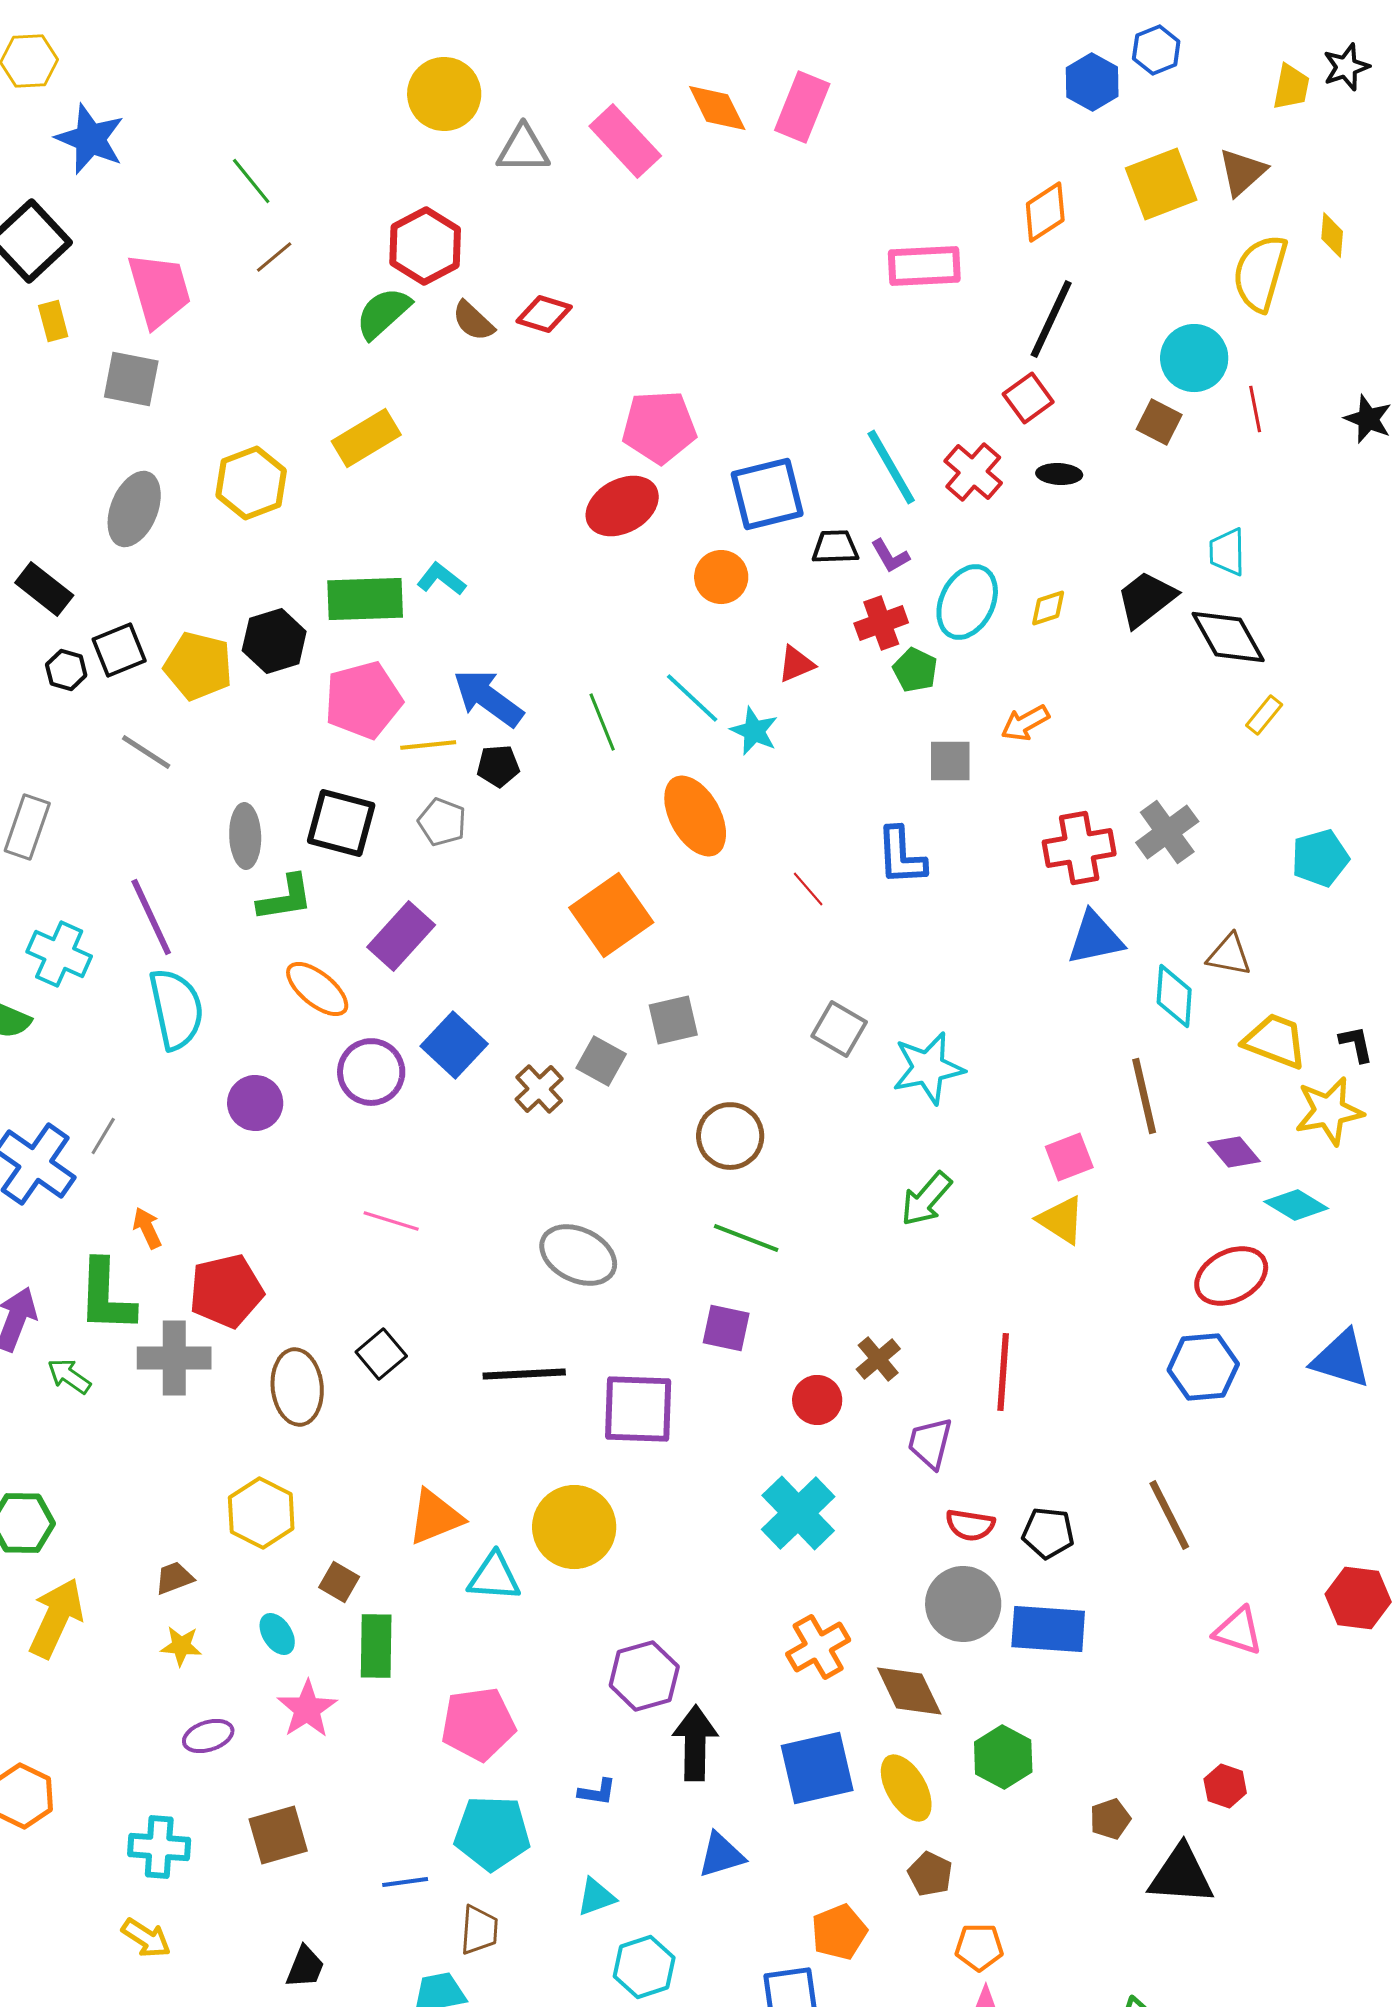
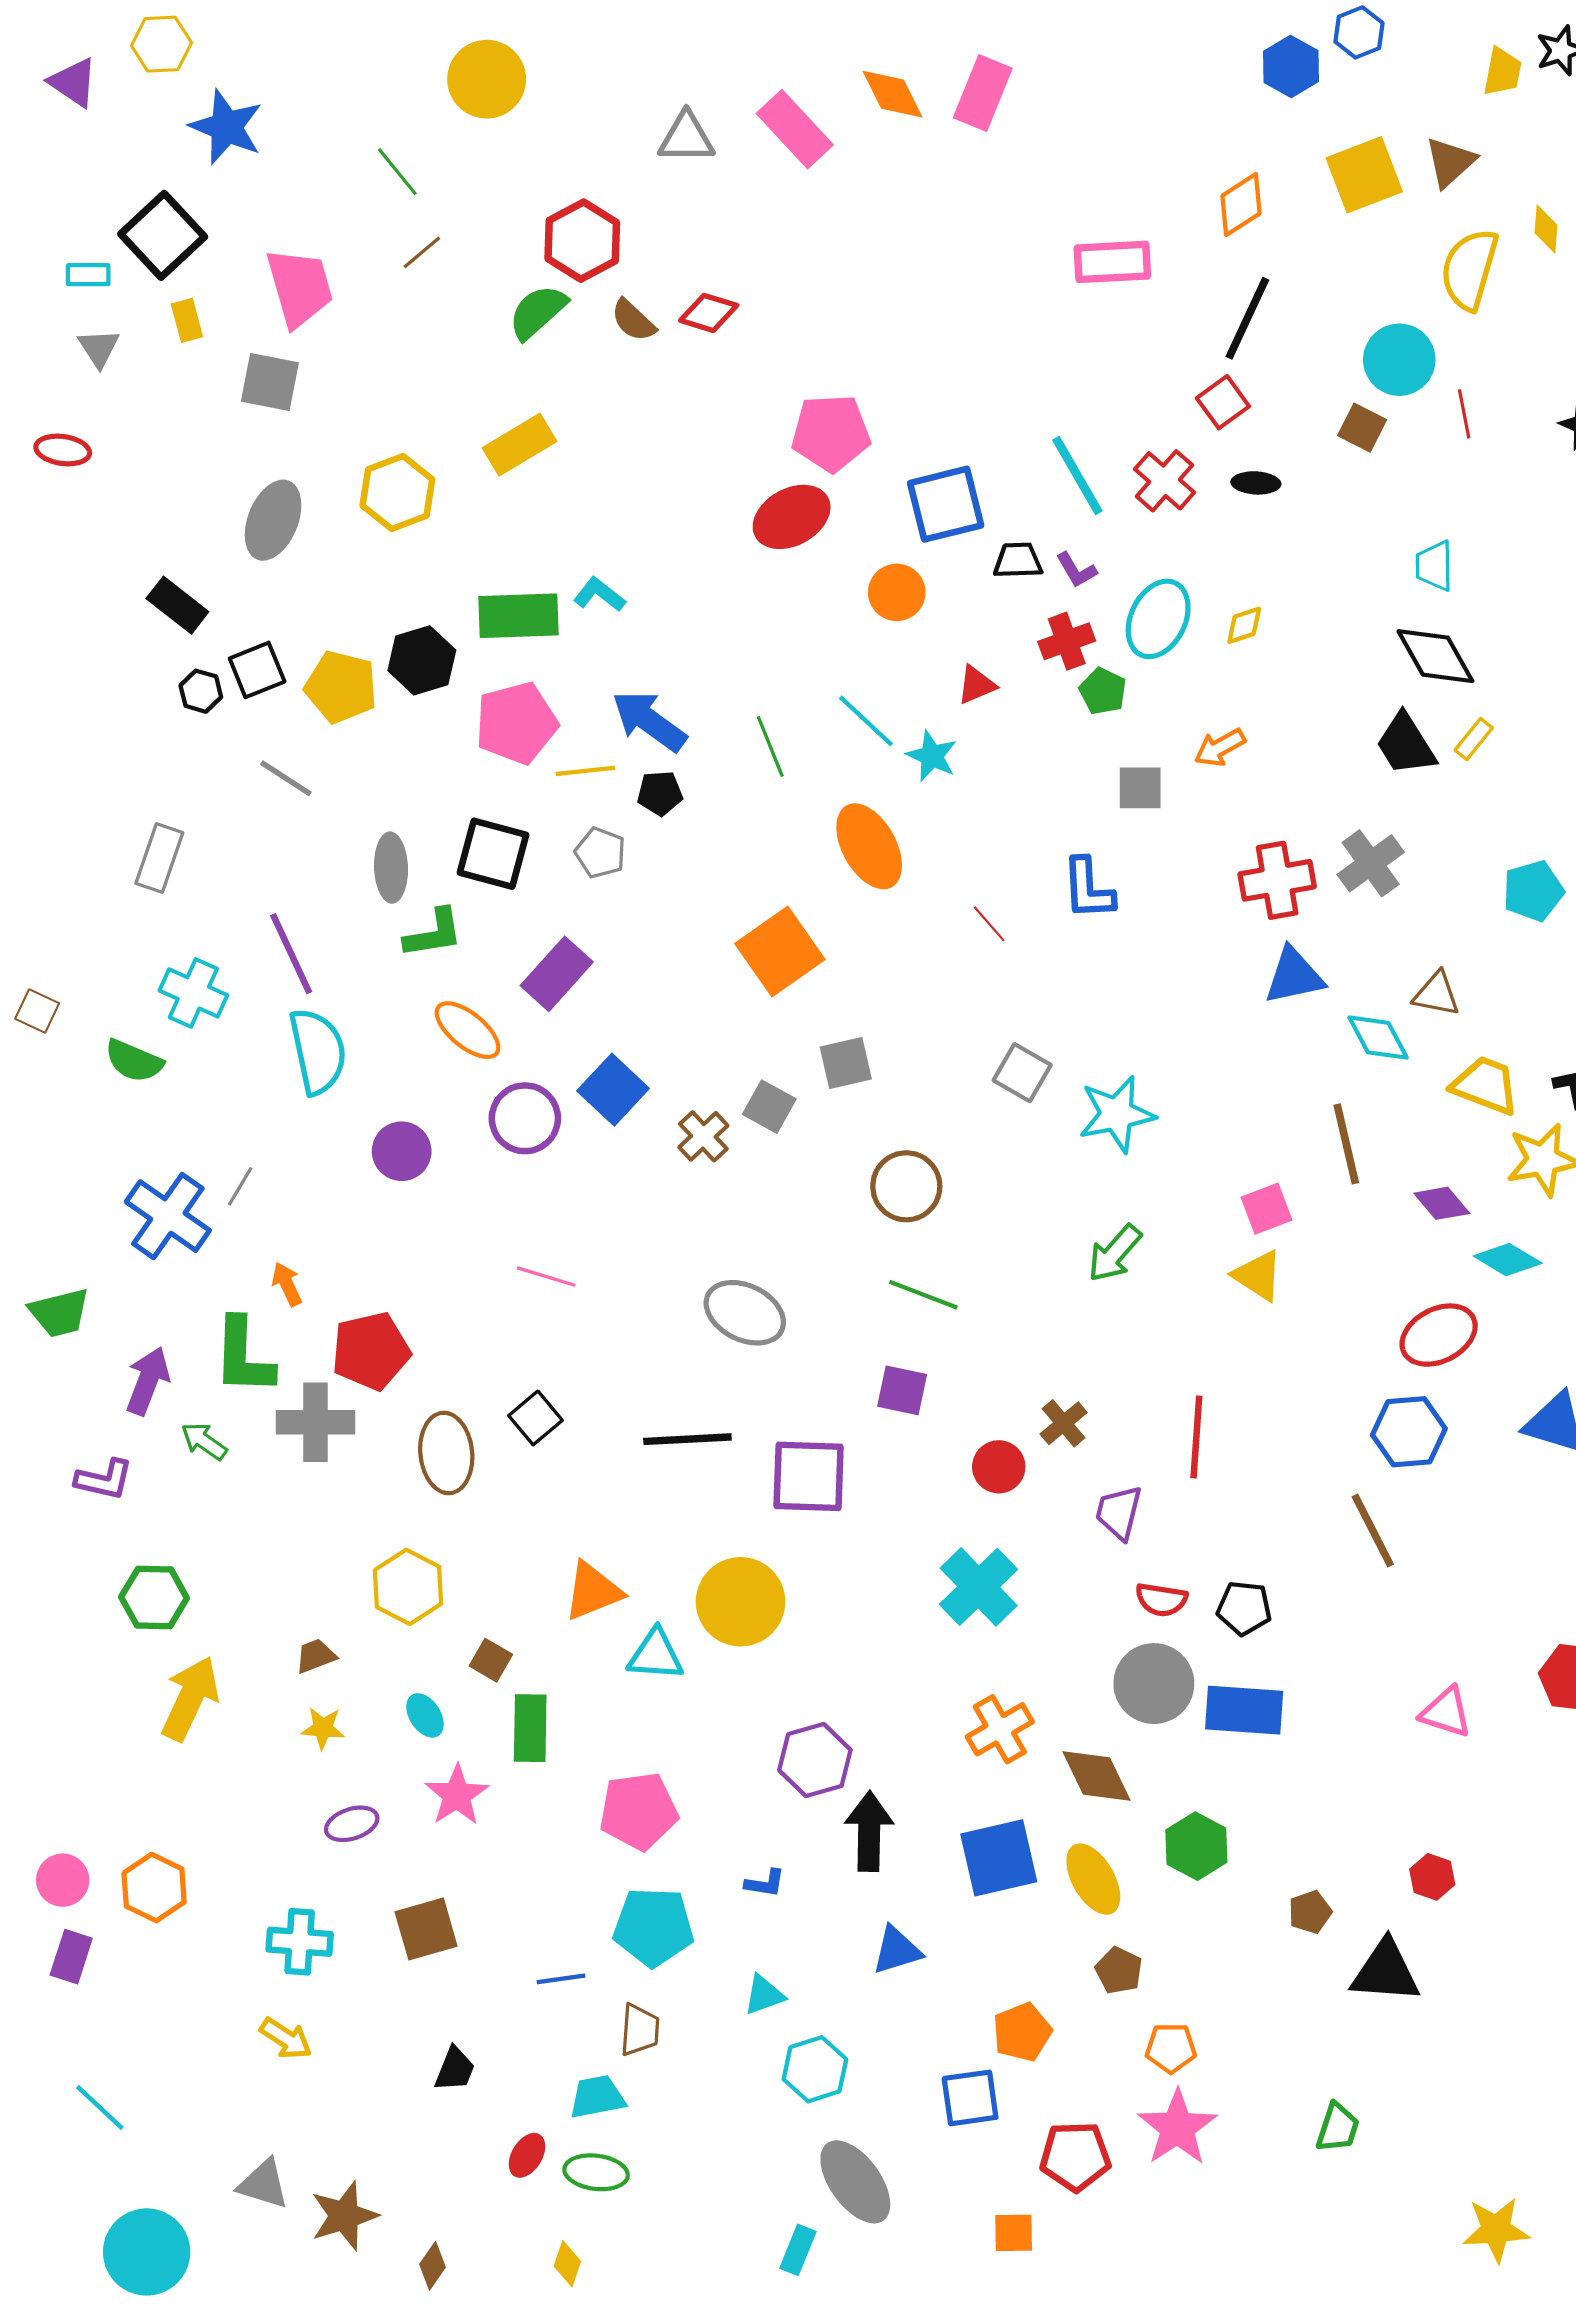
yellow circle: (444, 94) -> (487, 79), moved
black trapezoid: (1146, 599) -> (1406, 744), moved, turned -84
cyan diamond: (1174, 996) -> (1378, 1038), turned -32
brown line: (1169, 1515) -> (1373, 1531), moved

